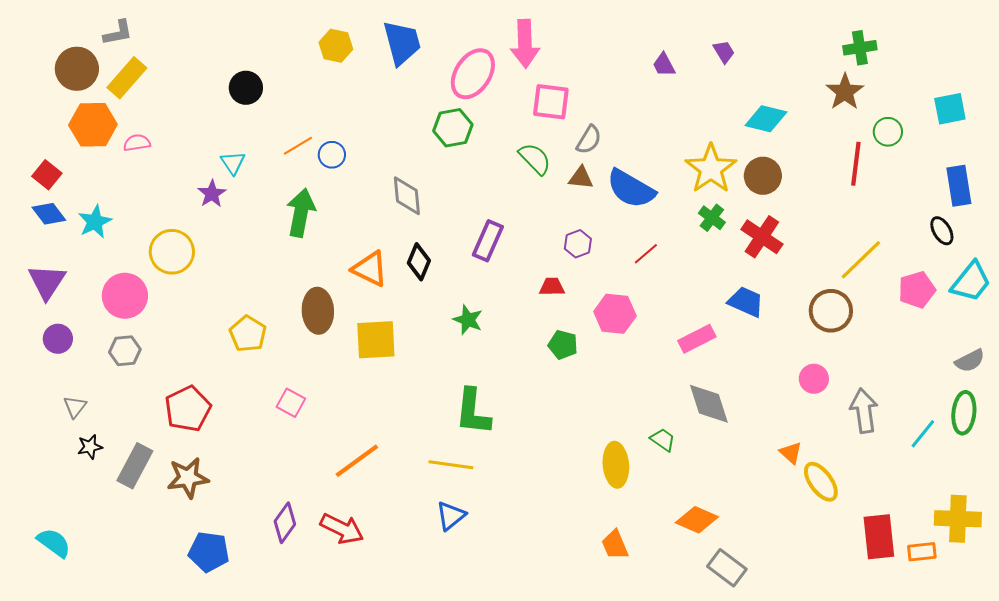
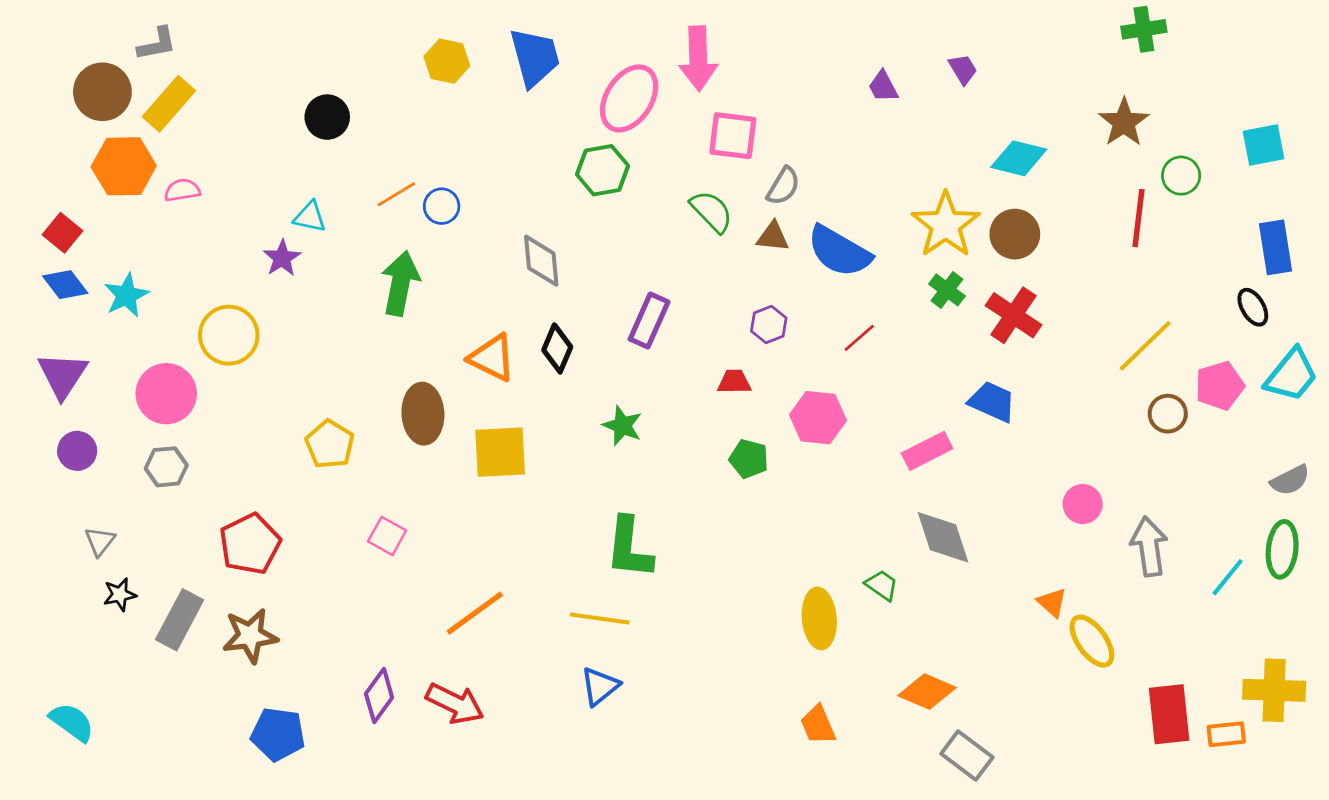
green cross: (860, 48) -> (1144, 29), moved
cyan triangle: (233, 163) -> (310, 217), turned -44
brown circle: (831, 311) -> (1168, 414), moved, size x0.7

